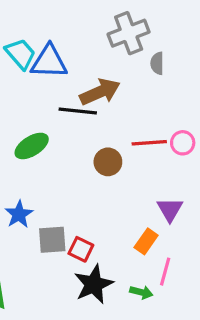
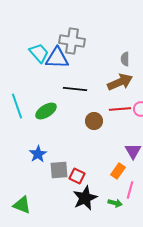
gray cross: (129, 33) -> (72, 41), moved, turned 30
brown arrow: (100, 92) -> (120, 82), moved

